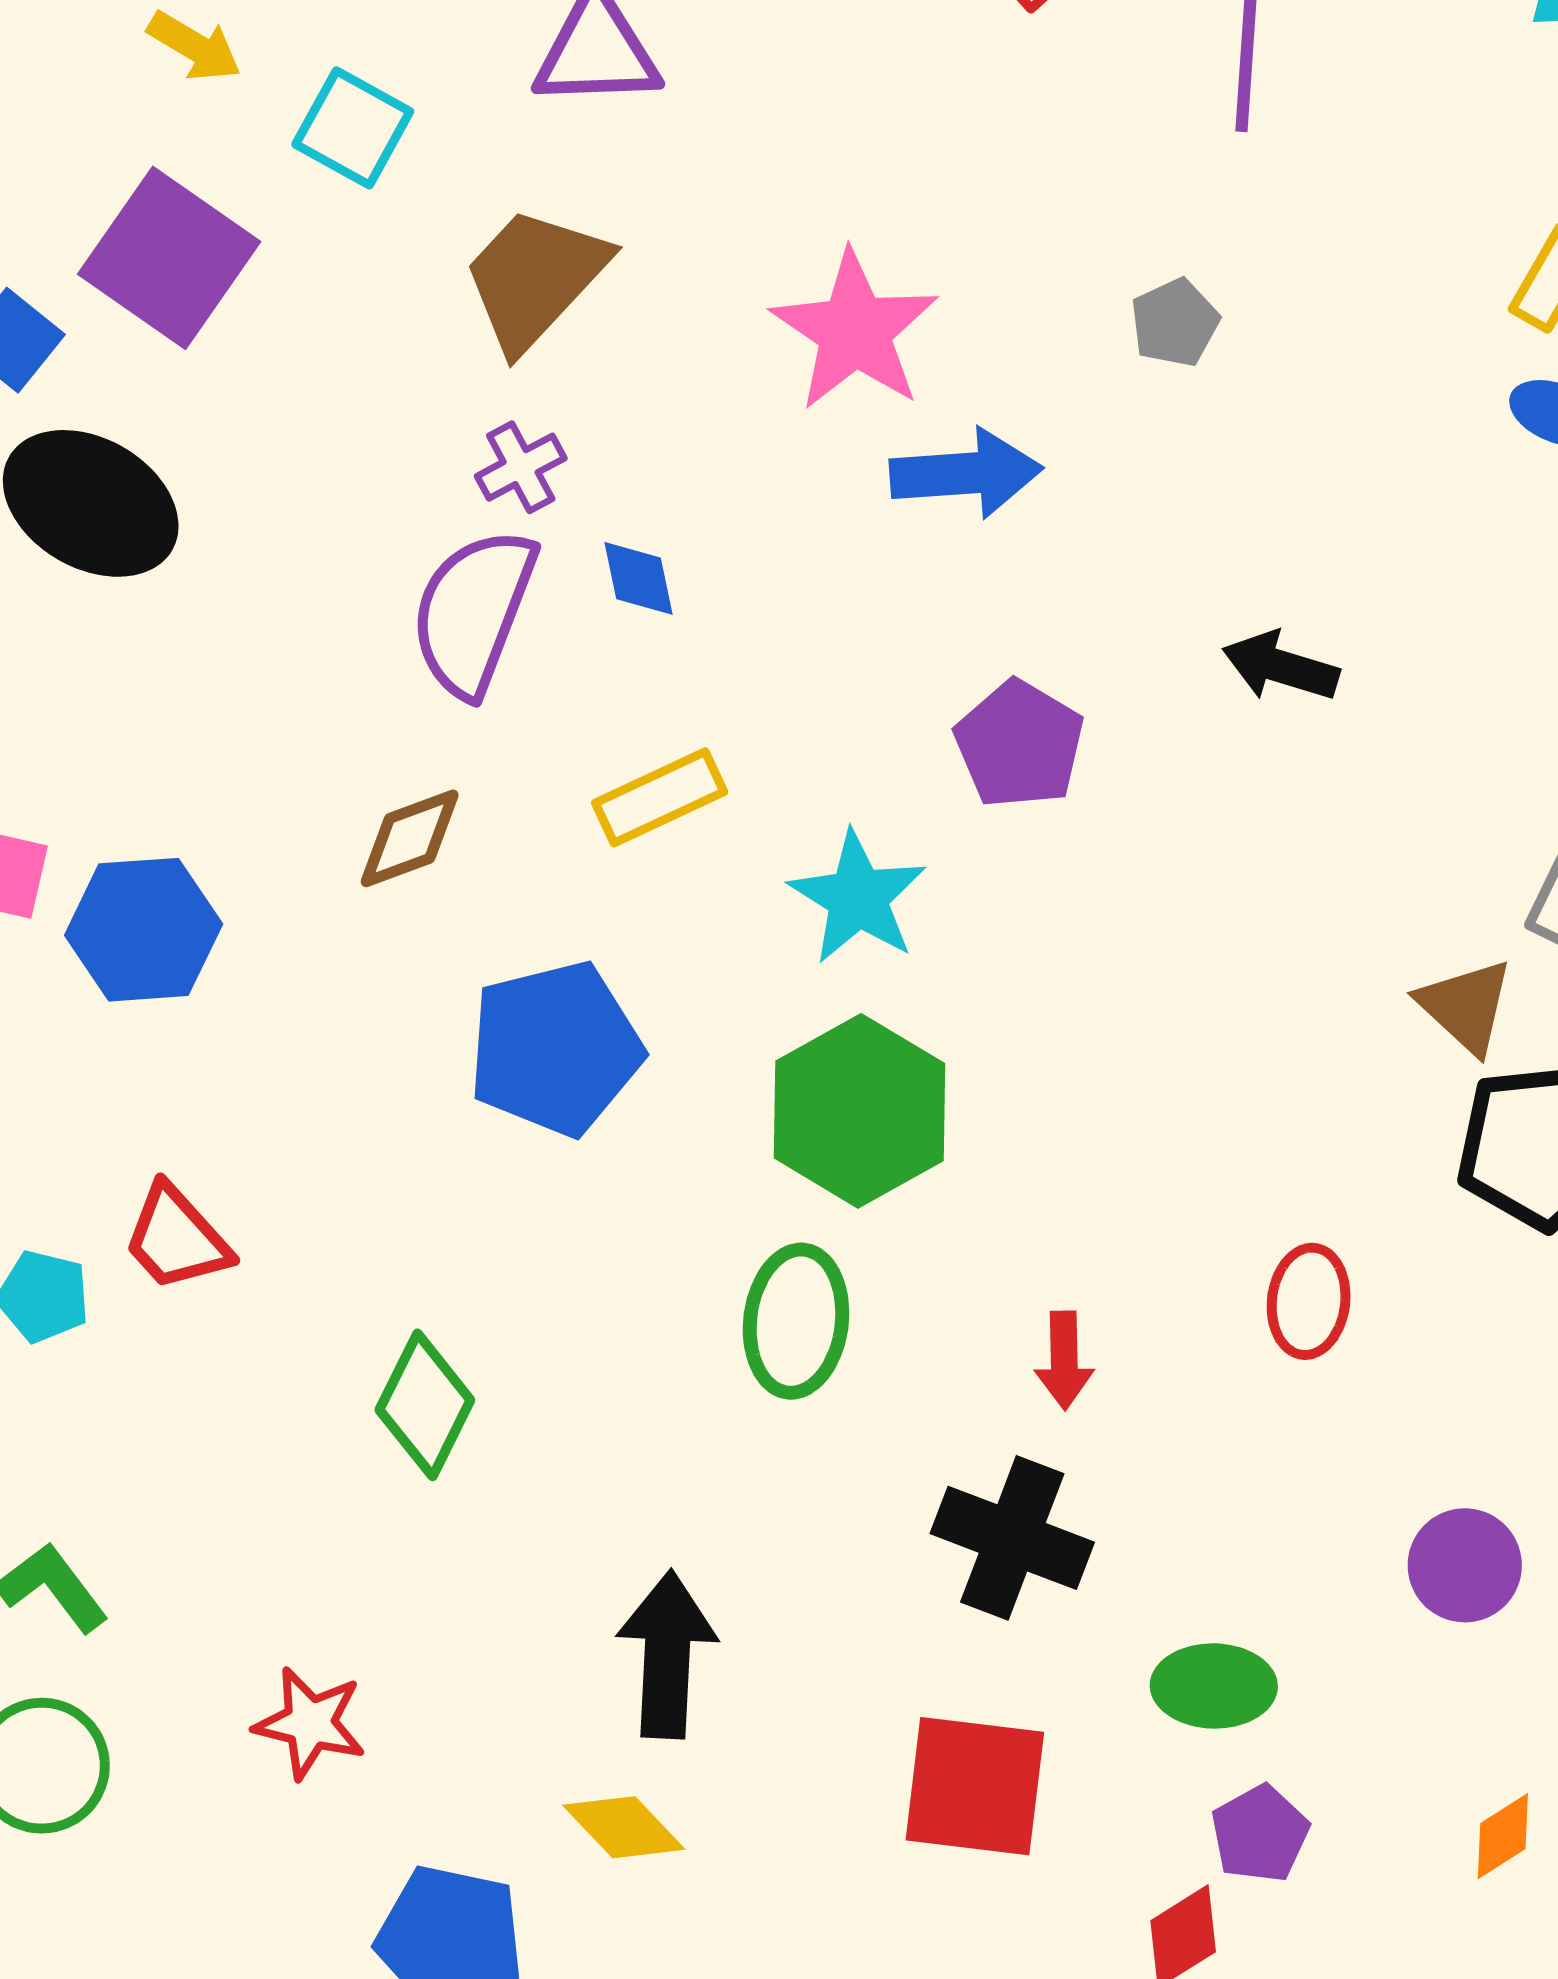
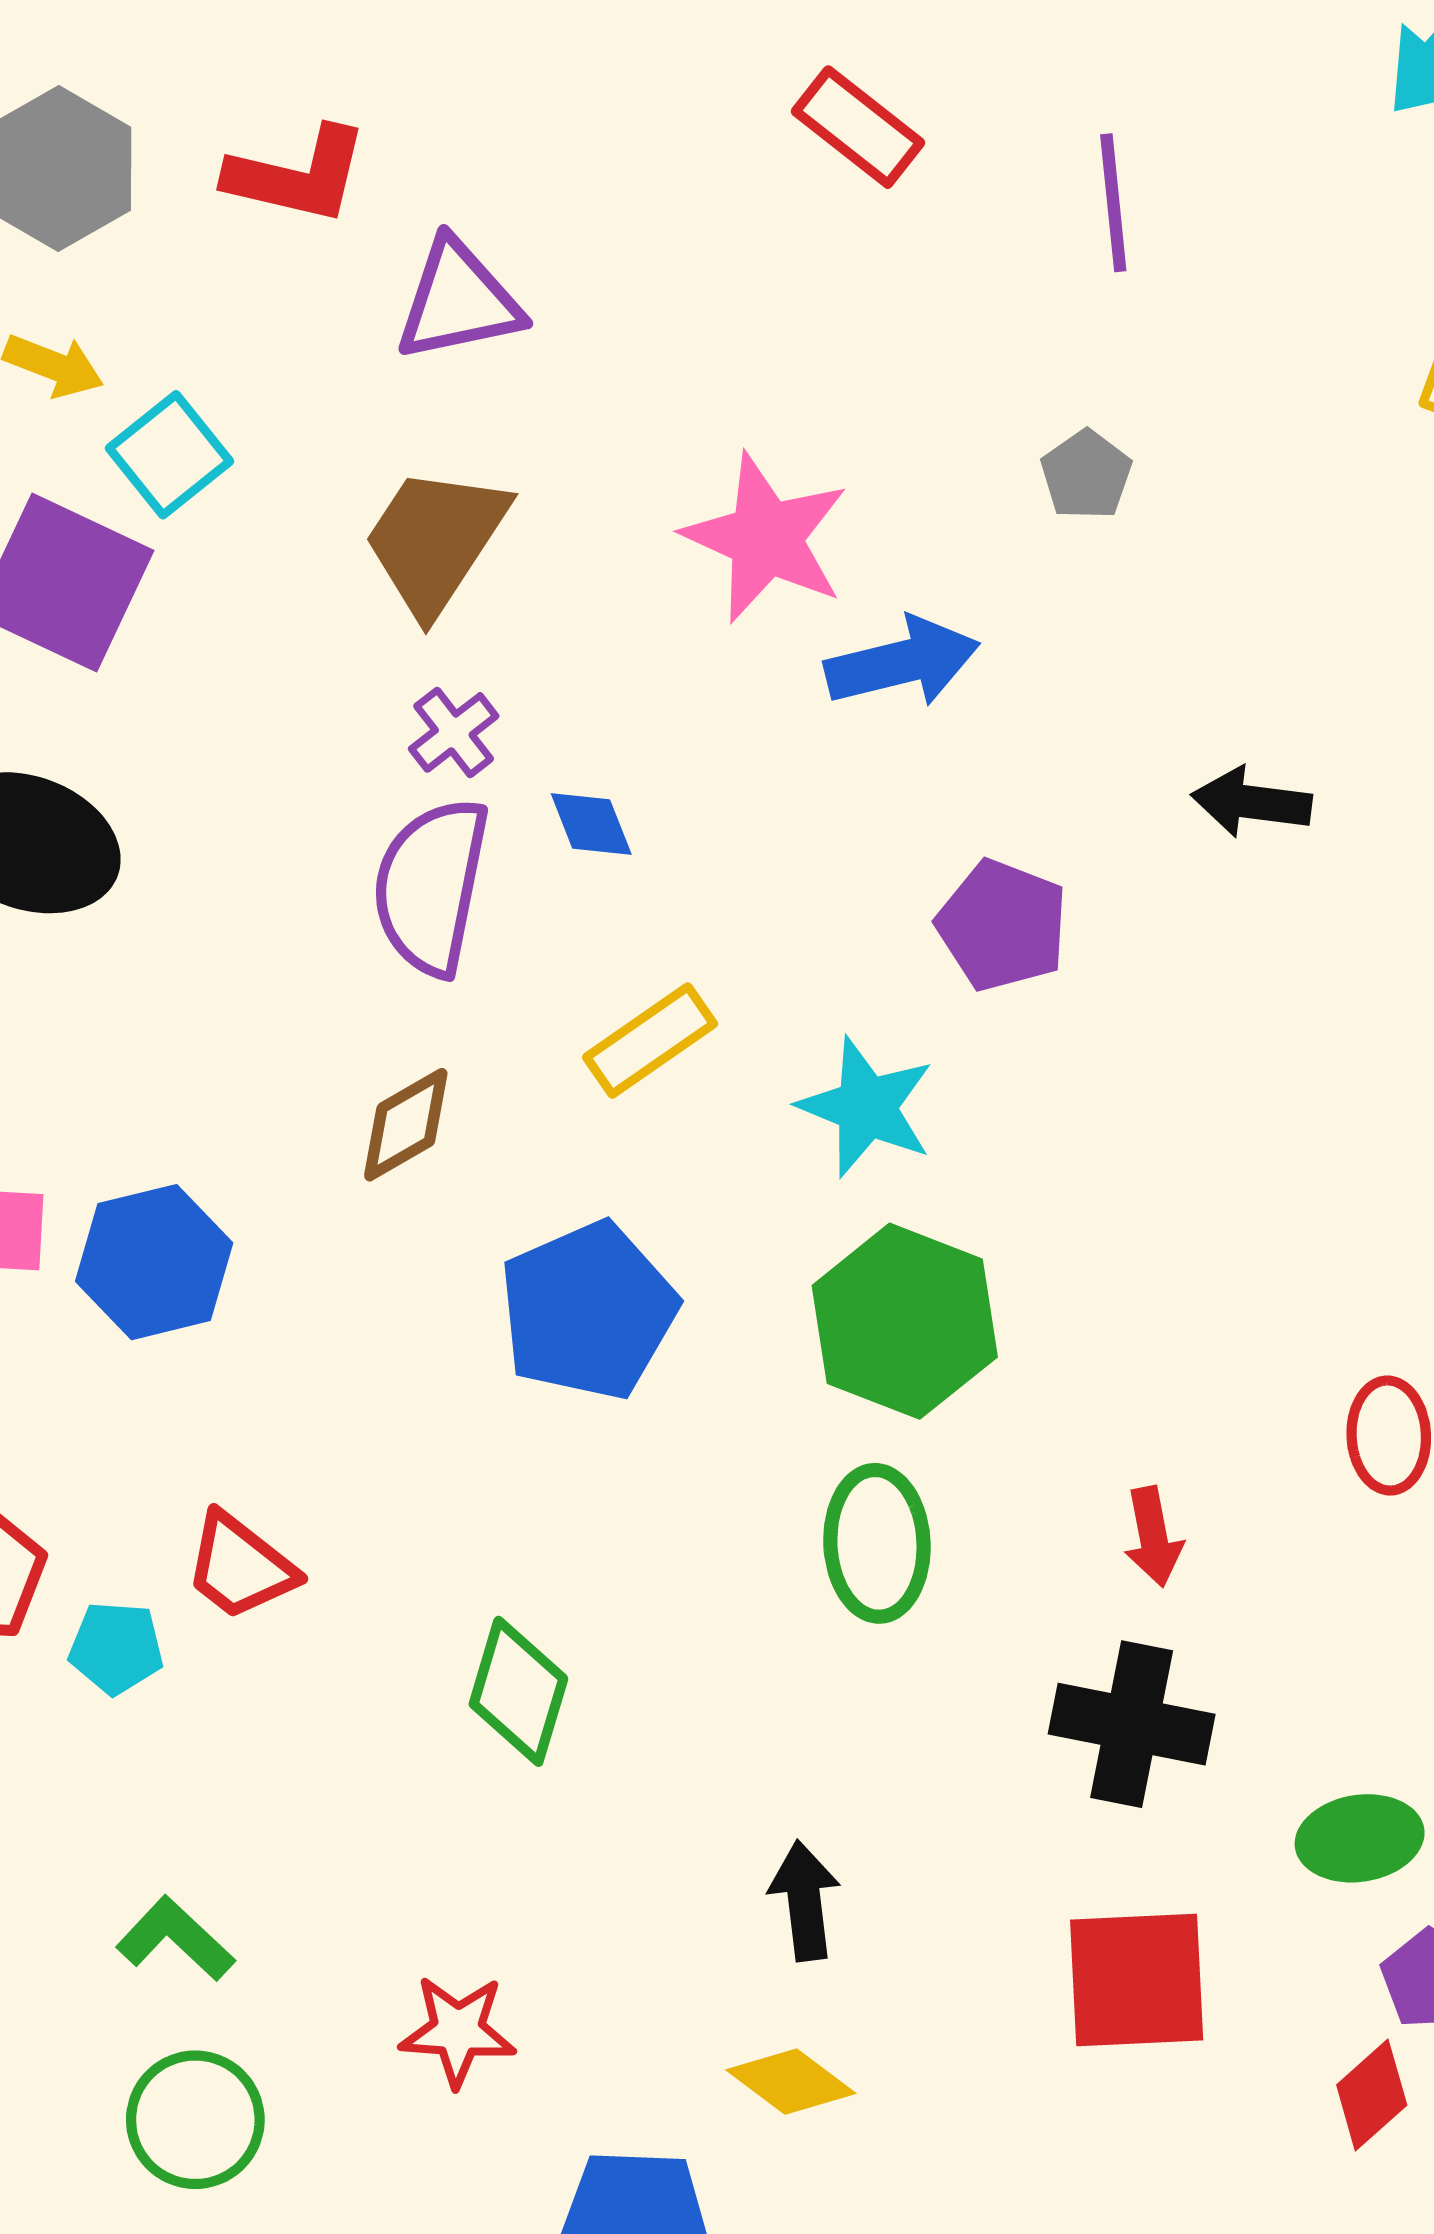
cyan square: (353, 128) -> (169, 455), moved, turned 32
black arrow: (667, 1655) -> (805, 1901), size x0.7

